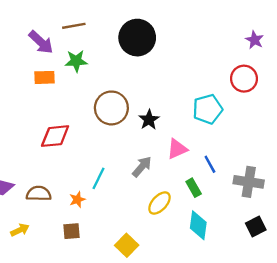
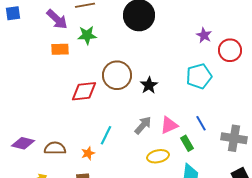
purple star: (255, 40) -> (204, 35), moved
red diamond: (55, 136) -> (84, 91), moved
pink triangle: (177, 149) -> (169, 125), moved
yellow ellipse: (159, 203) -> (158, 156), turned 35

